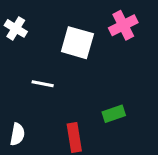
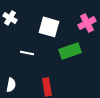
pink cross: (123, 25) -> (87, 23), moved
green rectangle: (114, 114) -> (70, 51), moved, size x1.5

